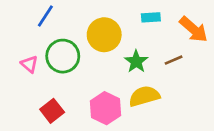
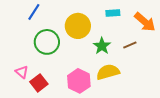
pink triangle: (29, 64) -> (22, 72), moved

